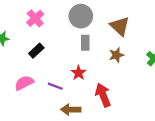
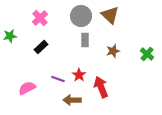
brown triangle: (120, 26) -> (110, 15), moved
red star: (79, 73) -> (79, 75), moved
pink semicircle: (24, 83) -> (27, 88), moved

